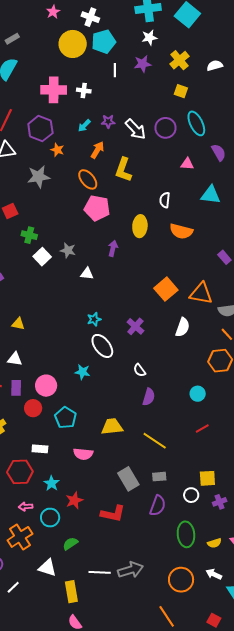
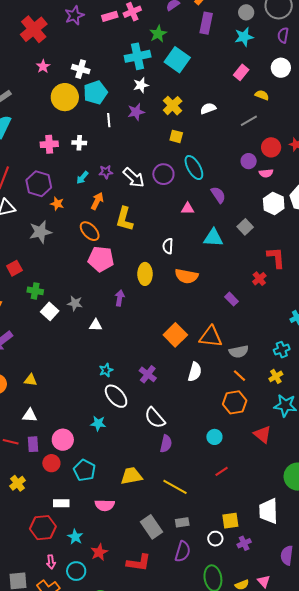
pink cross: (54, 90) -> (49, 144), size x0.7
white semicircle: (139, 370) -> (155, 418), size x1.6
pink arrow: (26, 507) -> (51, 562), turned -88

